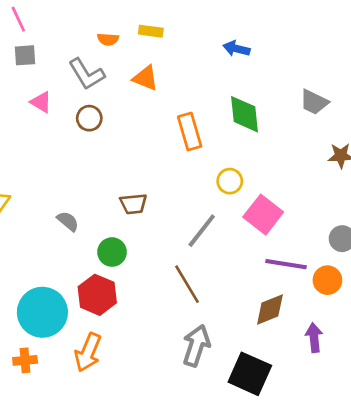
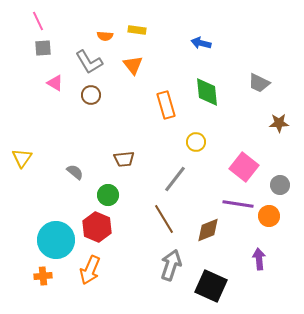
orange triangle: (145, 78) -> (133, 65), turned 30
pink square: (263, 215) -> (244, 167), moved
brown diamond: (270, 310) -> (208, 230), moved

